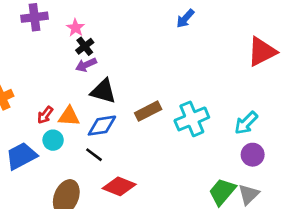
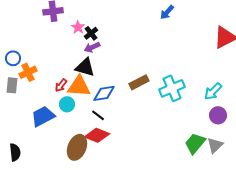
pink star: (76, 28) -> (78, 27), moved
black triangle: (103, 91) -> (85, 67), moved
orange triangle: (69, 116) -> (79, 86), size x1.4
red diamond: (119, 186) -> (97, 135), moved

